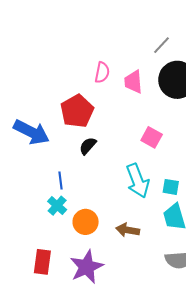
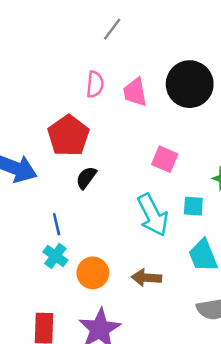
gray line: (162, 45) -> (112, 29), moved
cyan square: (171, 187) -> (193, 206), moved

